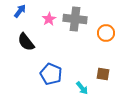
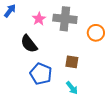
black semicircle: (26, 42) -> (29, 44), moved
brown square: (103, 74) -> (72, 62), moved

